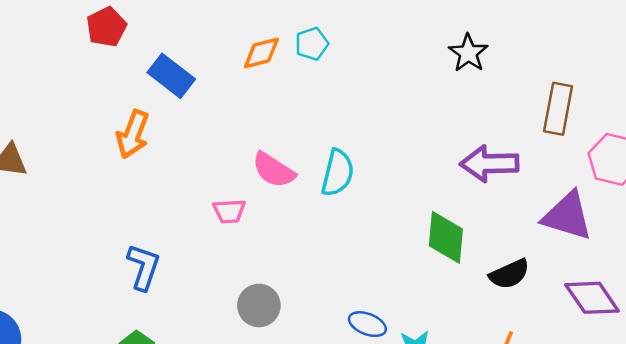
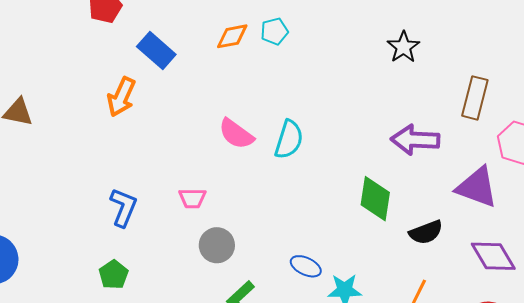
pink trapezoid: (229, 211) -> (192, 198), moved

